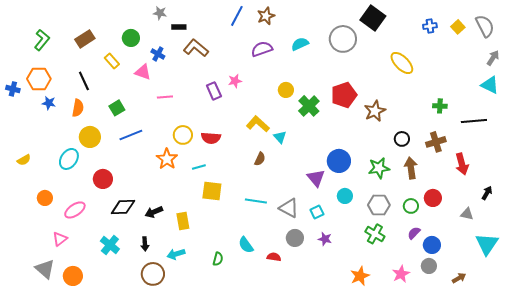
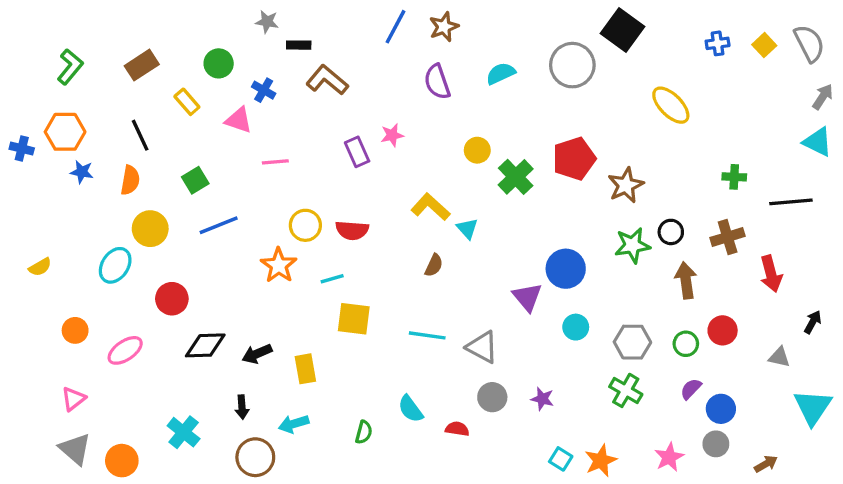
purple semicircle: (262, 49) -> (437, 82), turned -90
green star: (379, 168) -> (632, 245), moved
cyan square: (317, 212) -> (561, 459), moved, turned -32
pink triangle: (60, 239) -> (73, 399), moved
cyan cross: (110, 245) -> (184, 432), moved

